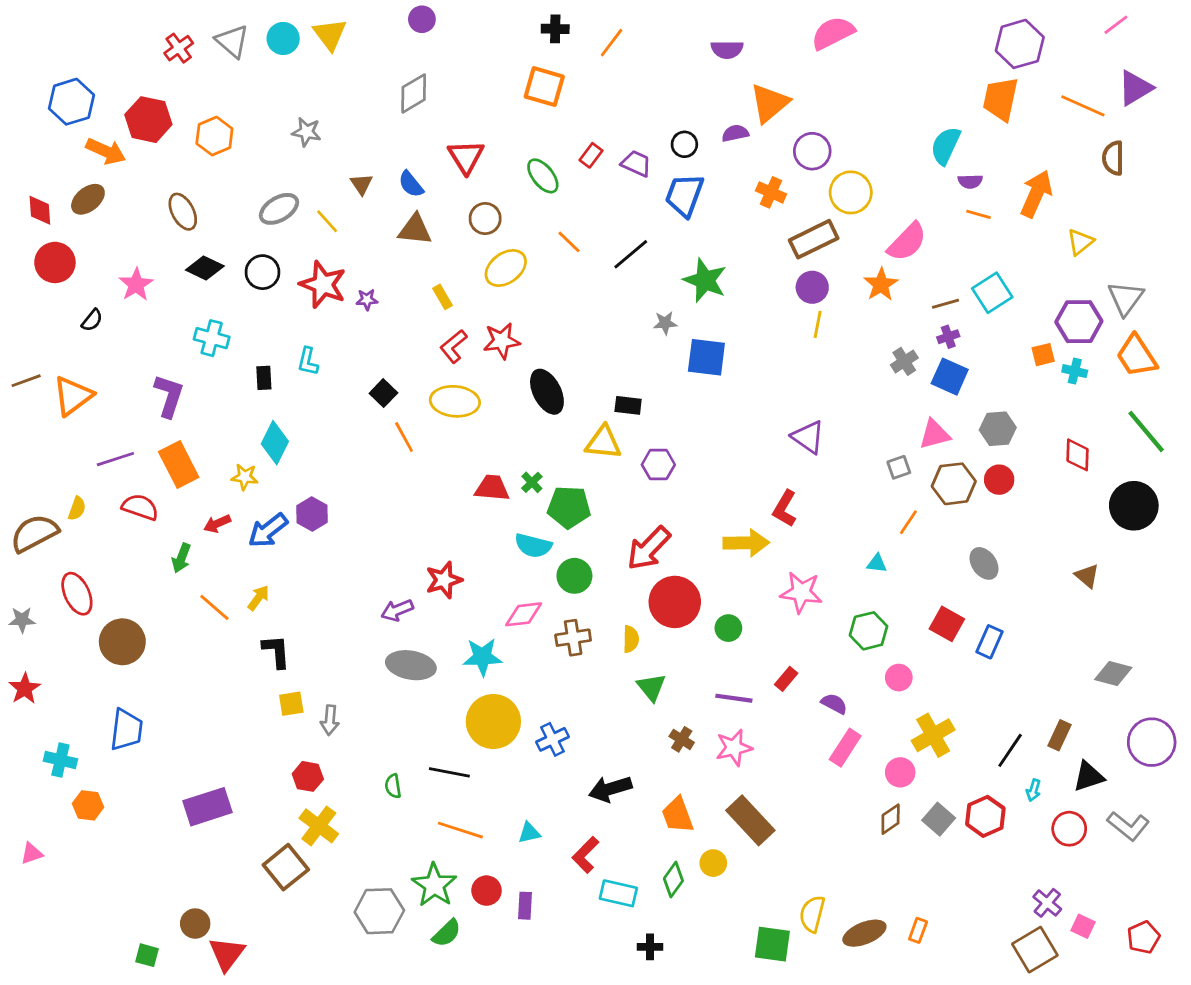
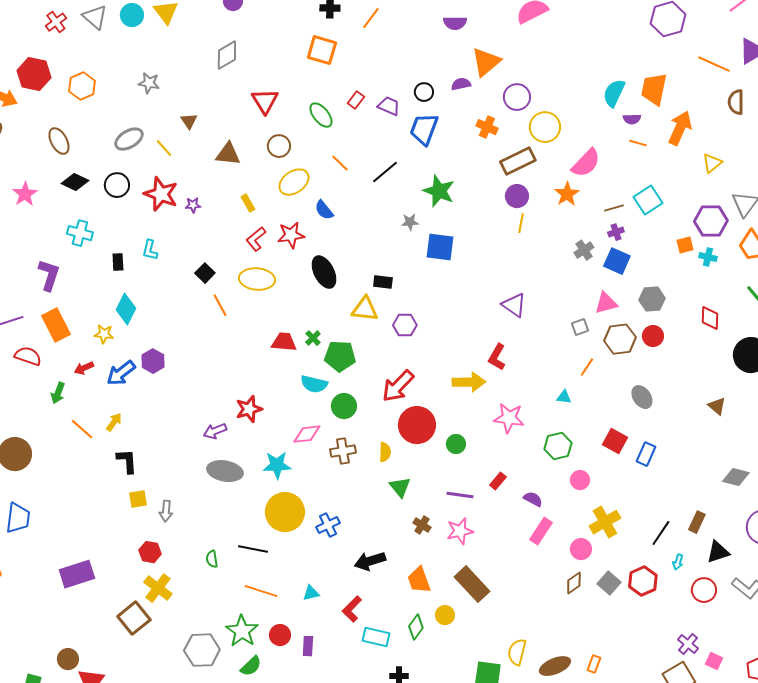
orange trapezoid: (1000, 99) -> (654, 89), moved
blue semicircle: (411, 184) -> (324, 210), moved

